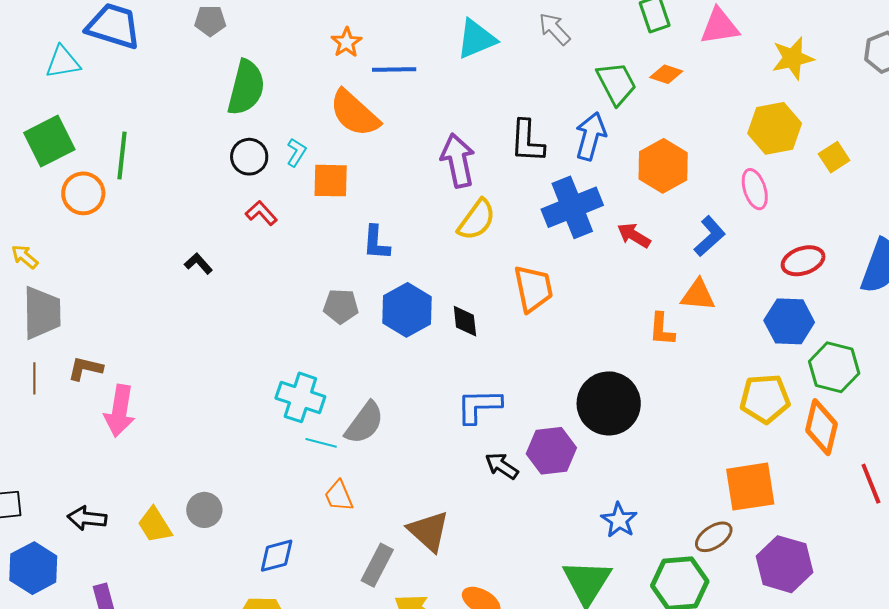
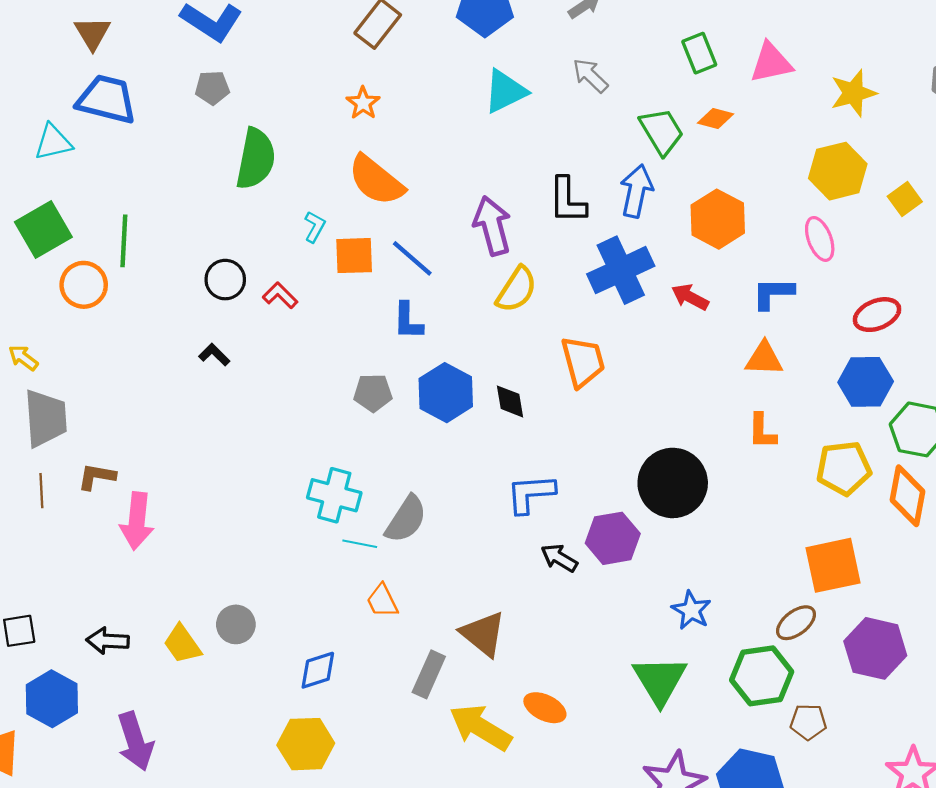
blue line: (394, 69) -> (412, 258), moved, turned 45
black circle: (249, 157) -> (225, 280), moved
blue L-shape: (710, 236) -> (773, 293), turned -135
orange L-shape: (662, 329) -> (762, 431), moved

